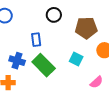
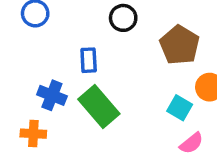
brown pentagon: (86, 28) -> (180, 45), turned 30
cyan square: (76, 59) -> (180, 108), moved

